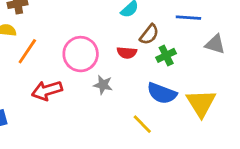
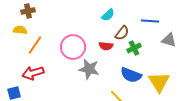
gray star: (103, 85) -> (89, 69), size x1.5
red arrow: (47, 90) -> (33, 73), moved

